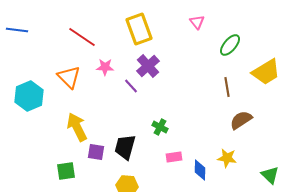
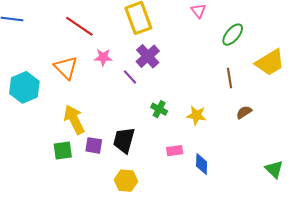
brown semicircle: (241, 120) -> (244, 112), size x0.7
green cross: (160, 127) -> (159, 109), moved
yellow star: (227, 158) -> (196, 115), moved
green square: (66, 171) -> (63, 151), moved

